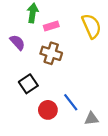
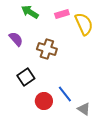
green arrow: (33, 13) -> (30, 12), turned -66
pink rectangle: (51, 26) -> (62, 14), moved
gray triangle: (91, 119) -> (84, 109), turned 40

